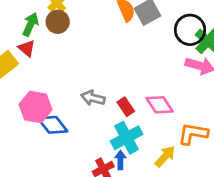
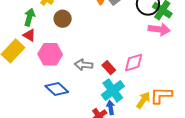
brown circle: (58, 22) -> (63, 19), moved
pink diamond: (160, 105) -> (134, 63), turned -65
pink hexagon: (36, 107) -> (50, 54), moved
orange L-shape: (193, 134) -> (161, 95), moved

